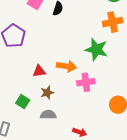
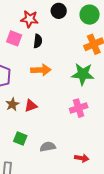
orange arrow: (66, 66) -> (41, 70), moved
brown star: (47, 93) -> (12, 104), moved

